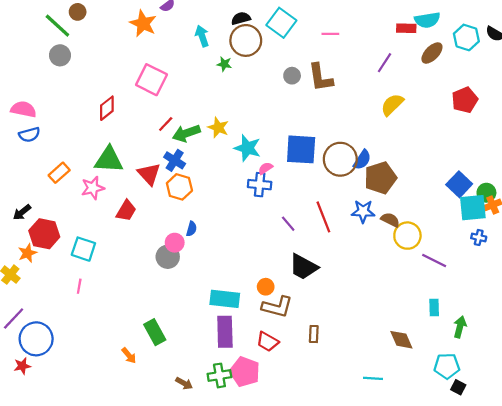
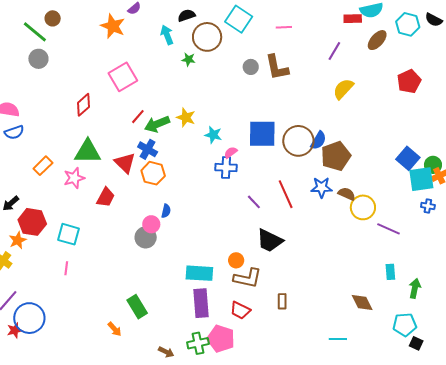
black semicircle: (241, 18) -> (187, 15), moved
pink square: (151, 80) -> (123, 77), turned 36
cyan star: (247, 148) -> (213, 135), size x0.7
red star: (22, 366) -> (15, 330), moved

